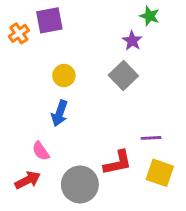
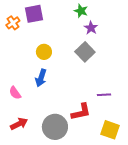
green star: (150, 16) -> (81, 11), moved
pink semicircle: (41, 151) -> (15, 93), moved
yellow square: (160, 173) -> (110, 130), moved

